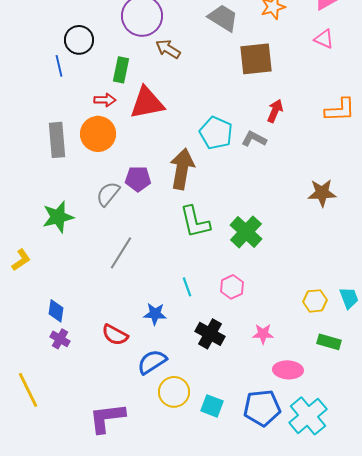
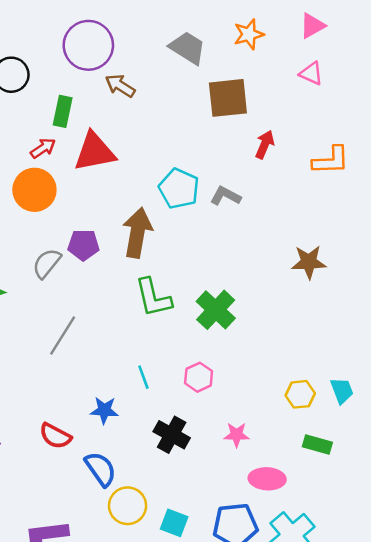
red arrow: (105, 100) -> (43, 148), turned -35
red arrow: (275, 111) -> (265, 144), moved
blue semicircle: (152, 362) -> (101, 469), turned 88

